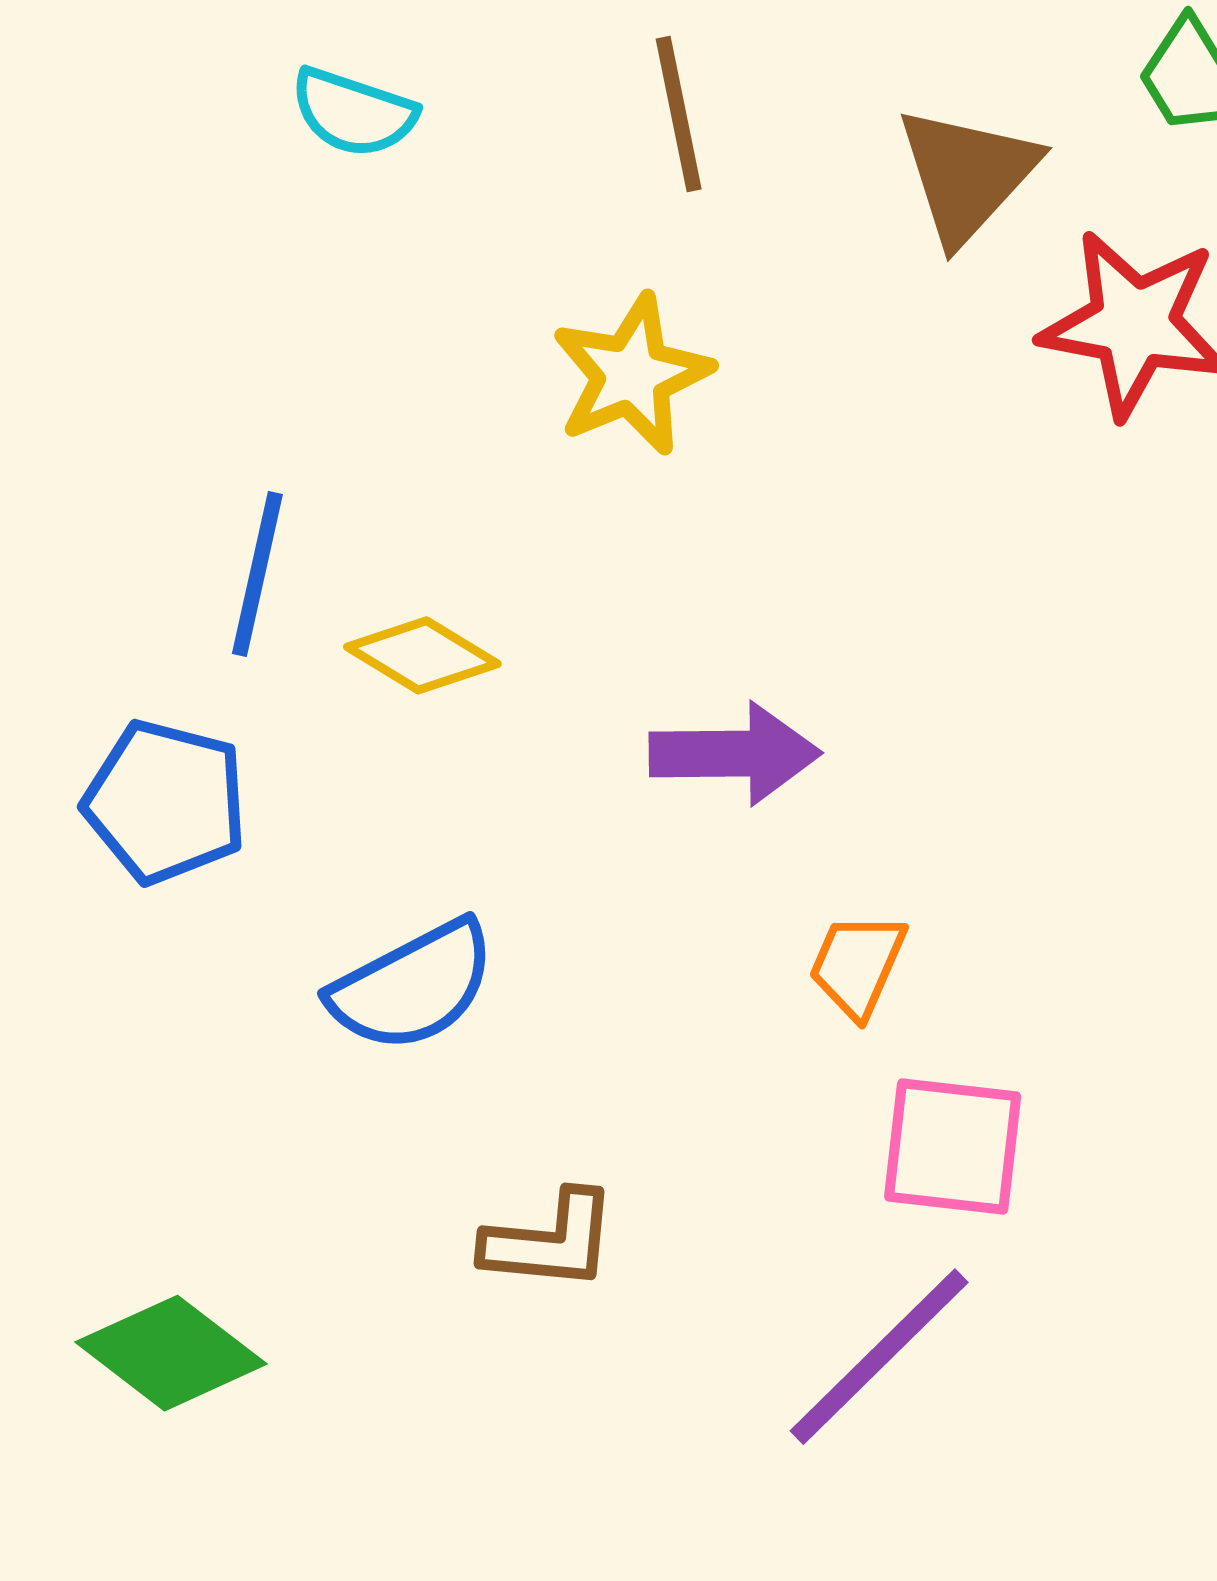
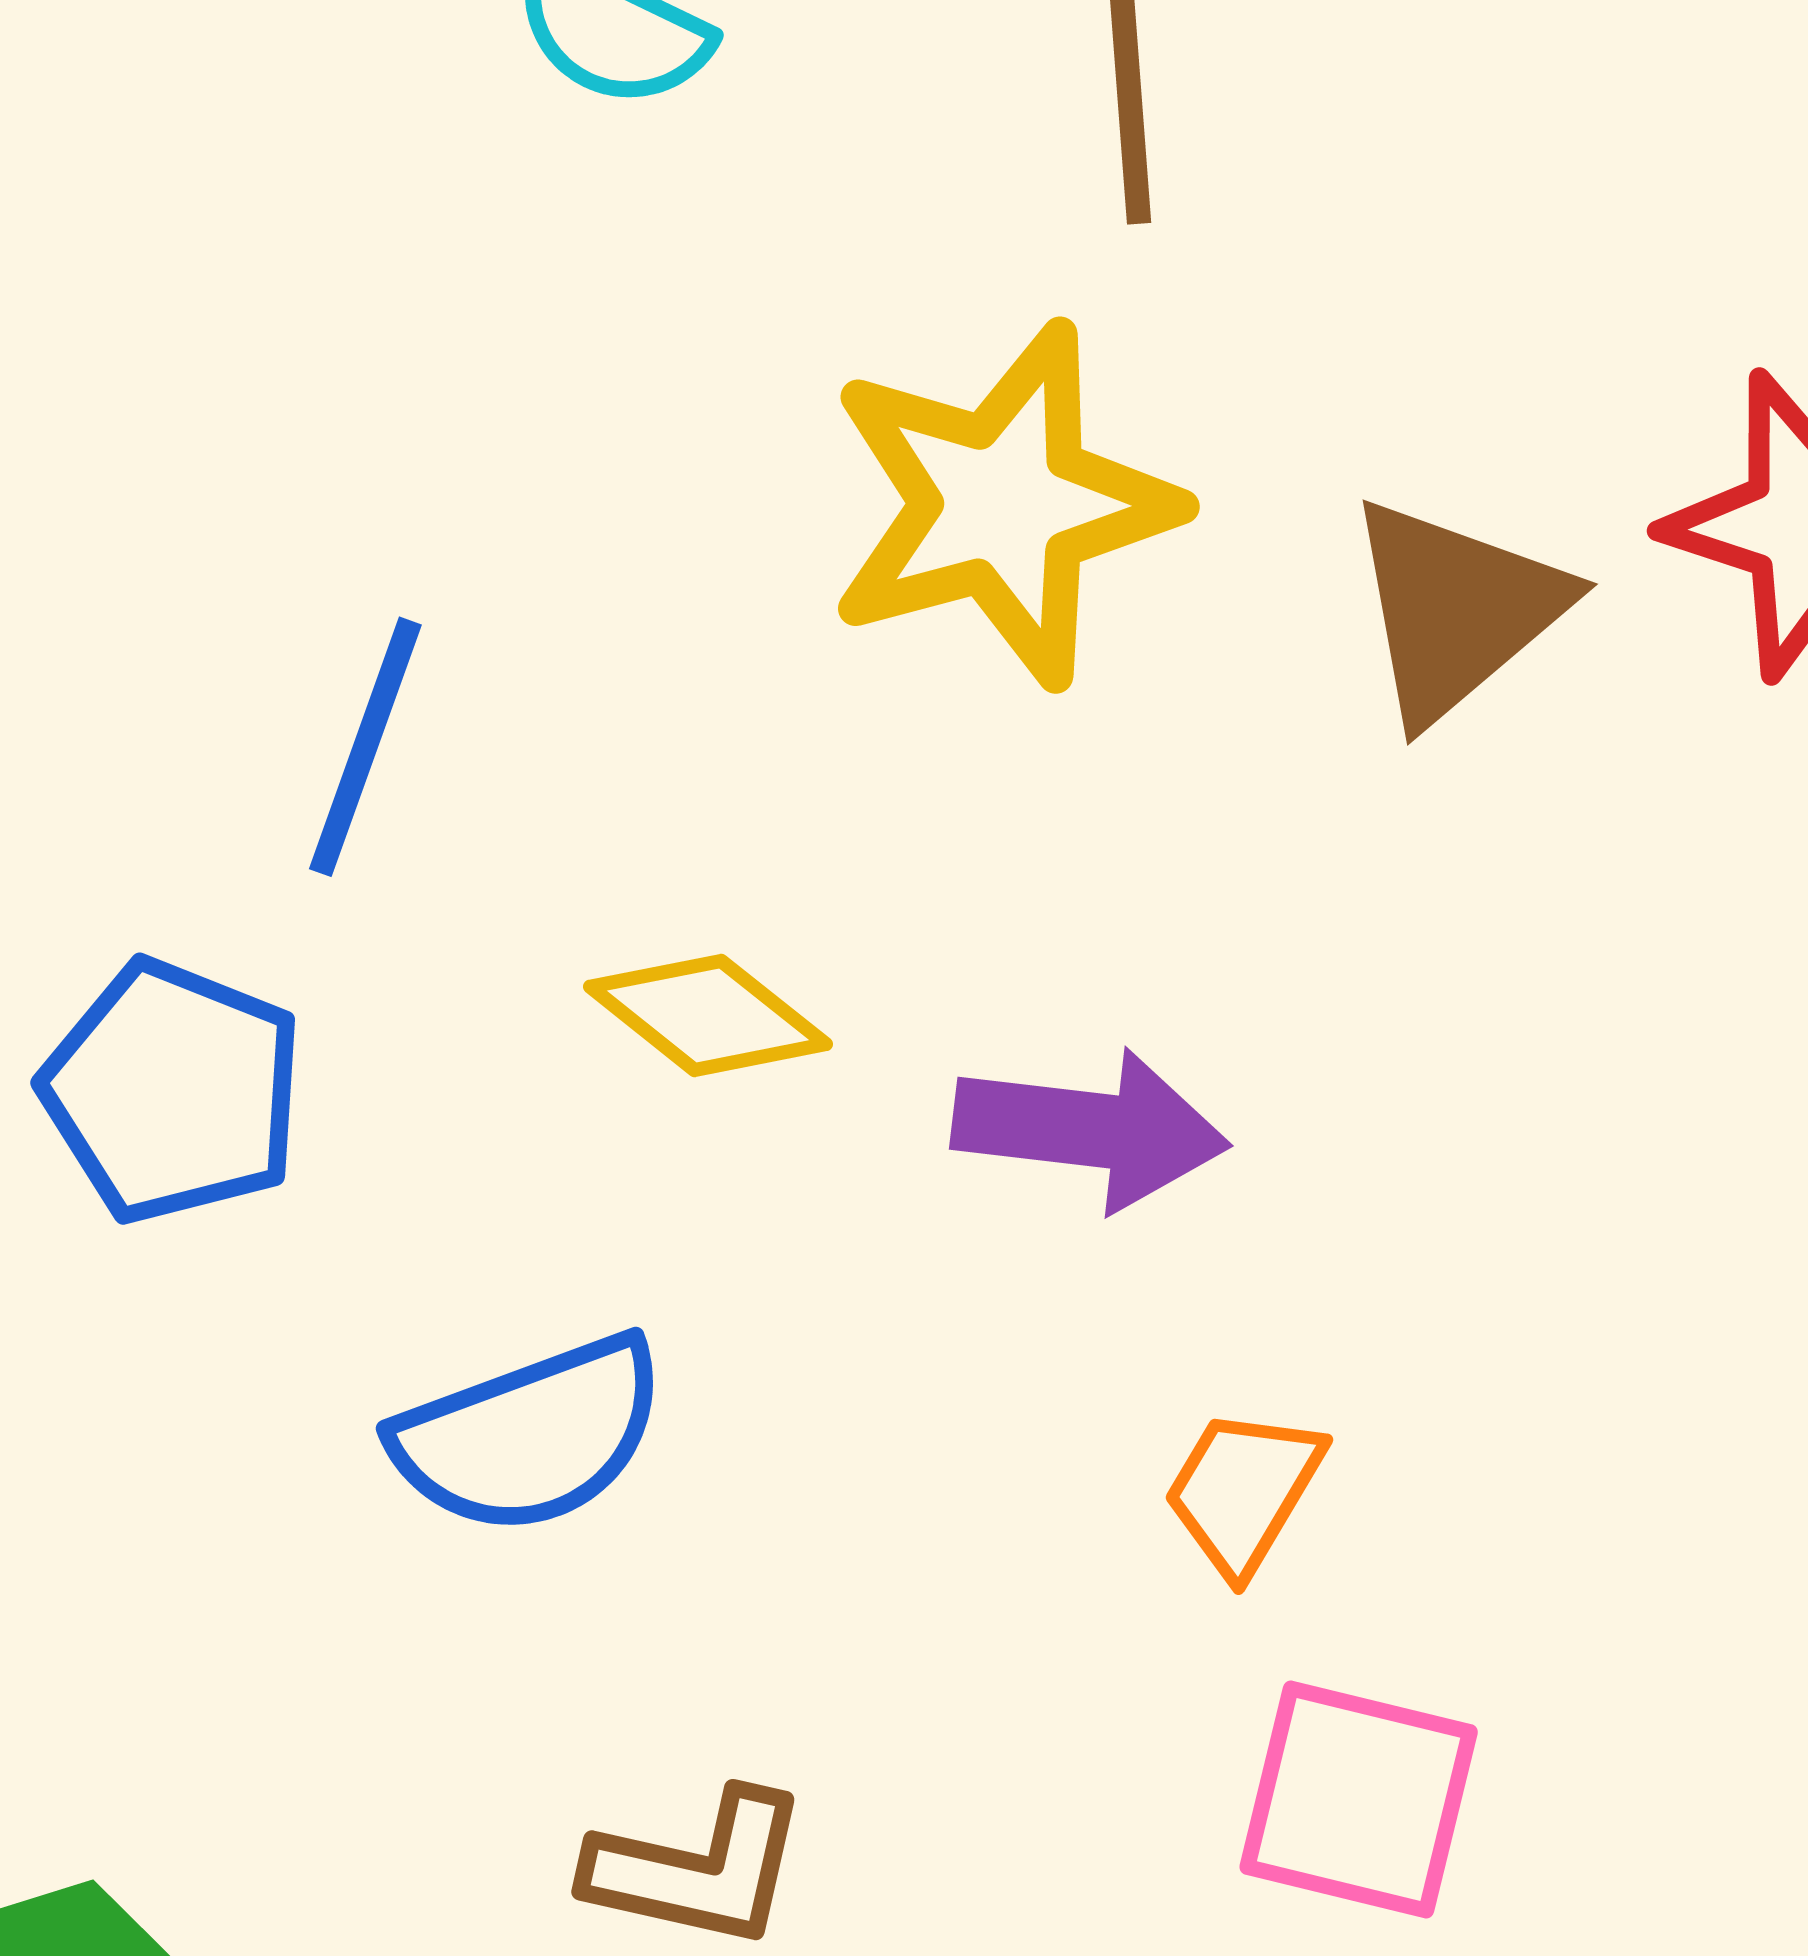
brown triangle: (967, 175) -> (1456, 610), moved
yellow star: (632, 375) -> (1002, 504), size x1.4
yellow diamond: (422, 655) -> (708, 1015), moved

